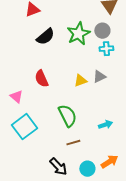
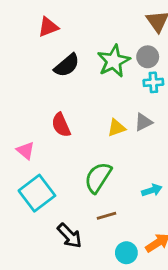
green semicircle: (67, 116) -> (98, 177), turned -120
black arrow: (58, 167) -> (70, 236), moved

